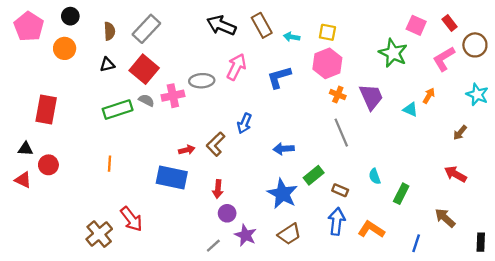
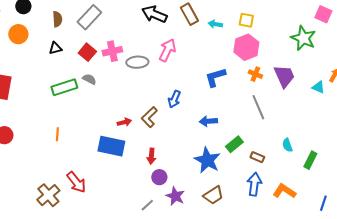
red square: (144, 69) -> (87, 52), size x0.7
blue L-shape: (279, 77) -> (215, 77), moved
pink cross: (173, 96) -> (112, 51), moved

